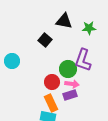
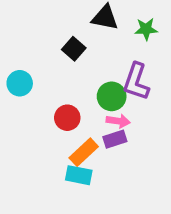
red circle: (52, 82) -> (67, 118), moved
orange rectangle: (51, 103) -> (84, 152), turned 72

